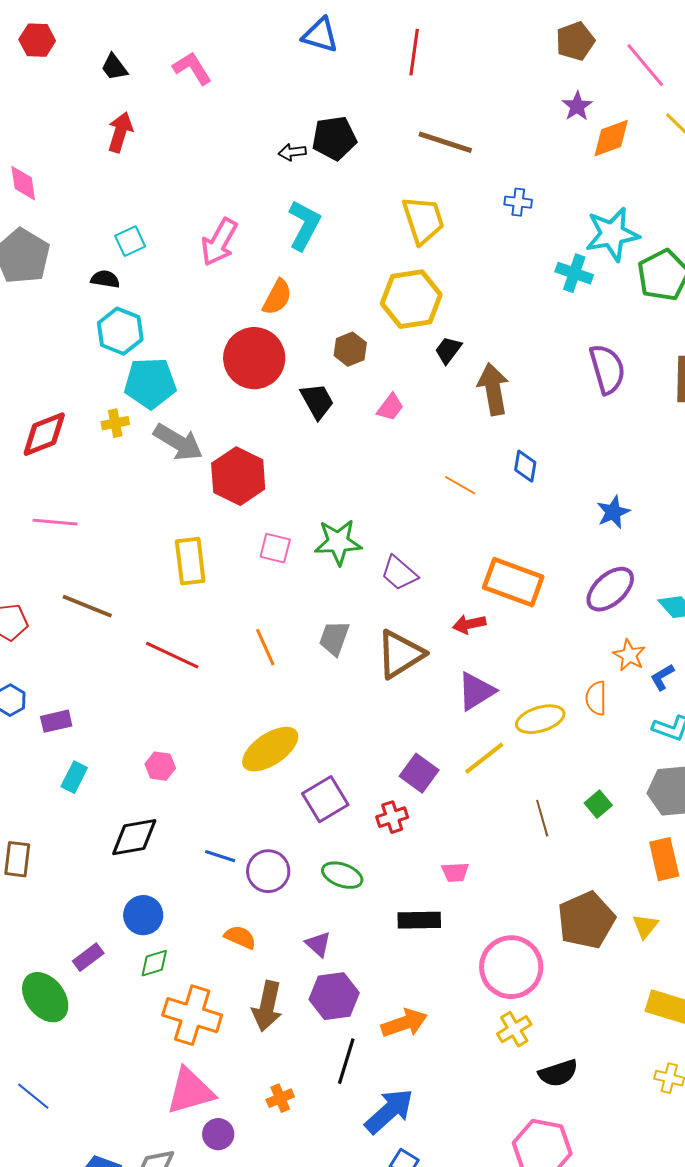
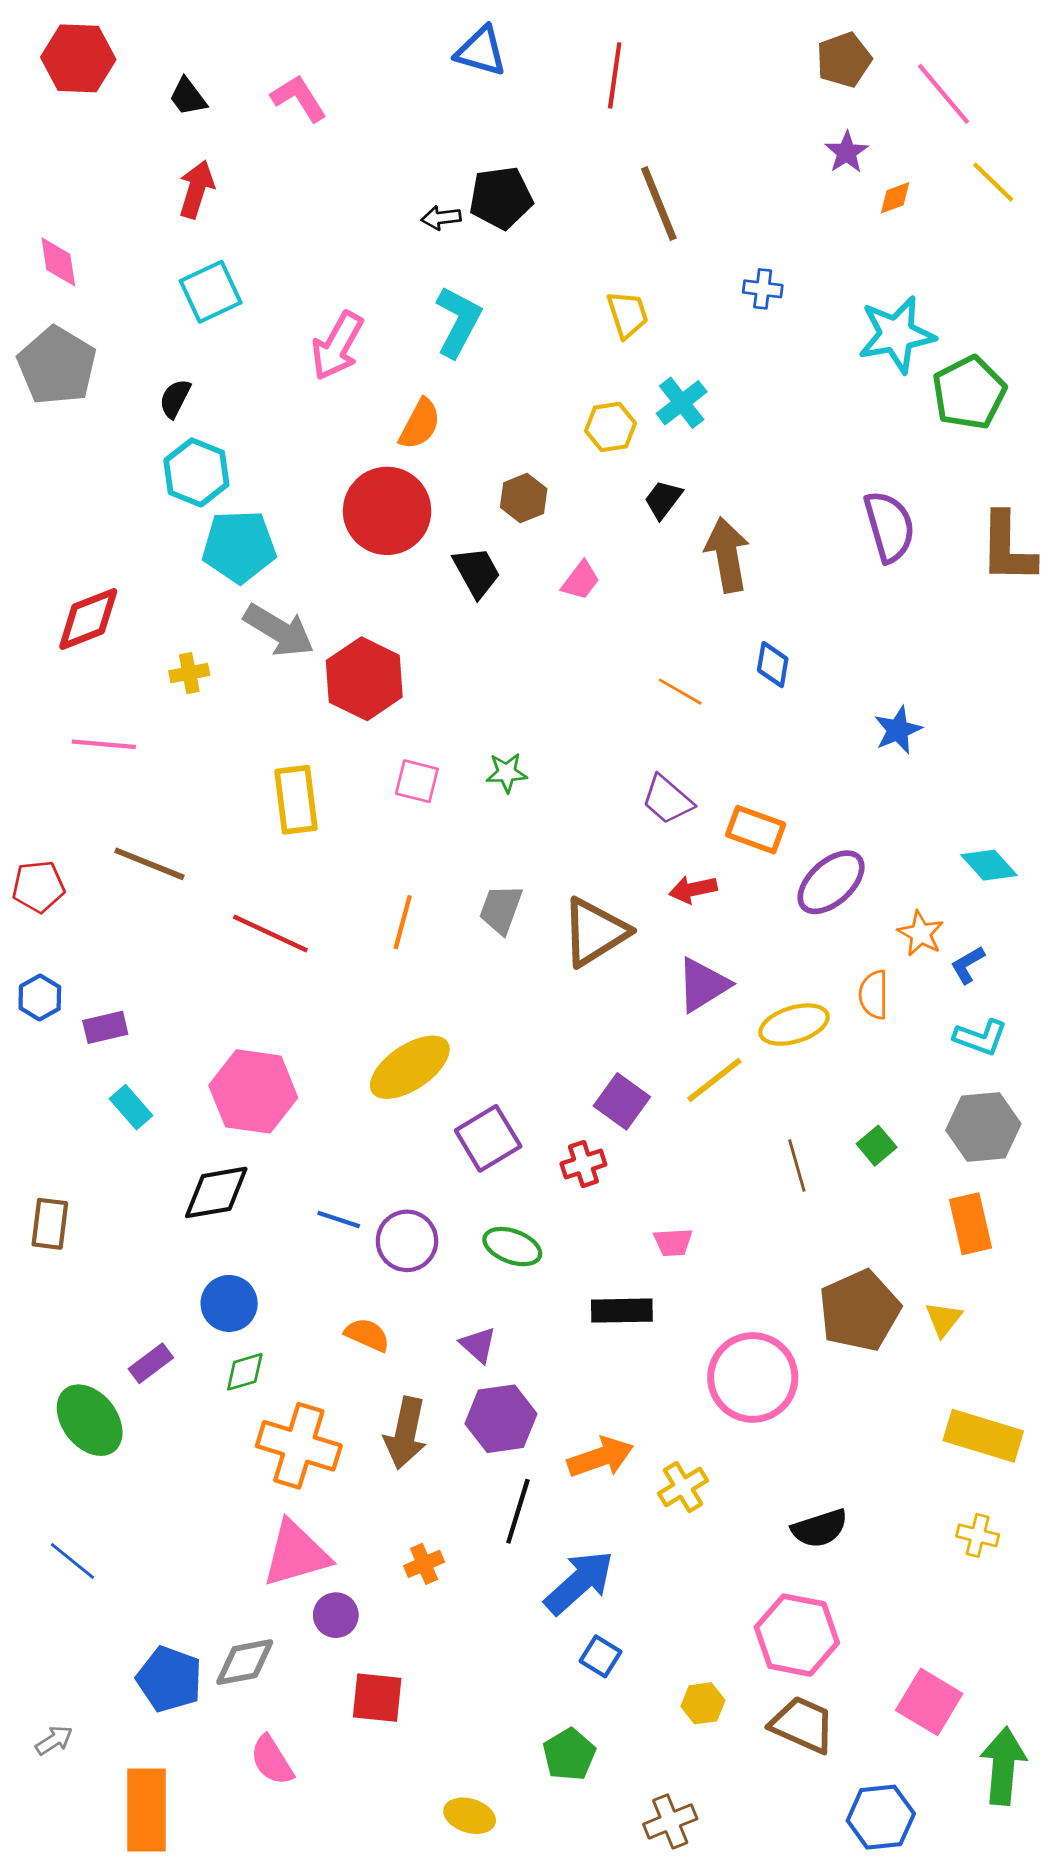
red hexagon: (37, 40) -> (78, 58), size x1.4
orange diamond: (611, 138) -> (895, 198), size x0.6
brown line: (445, 142) -> (659, 203), turned 50
yellow trapezoid: (423, 220) -> (628, 314), size x0.7
cyan square: (130, 241) -> (211, 292), moved, size x1.4
cyan cross: (574, 273) -> (682, 403), moved, turned 33
black semicircle: (105, 279) -> (175, 398), turned -72
yellow hexagon: (411, 299) -> (610, 427), size x0.6
yellow cross: (115, 423) -> (189, 673), moved
green star: (338, 542) -> (507, 773), size x0.6
purple trapezoid: (399, 573) -> (667, 800), moved
orange rectangle: (513, 582) -> (756, 830), size x0.7
purple ellipse: (610, 589) -> (831, 882), moved
orange line: (265, 647) -> (403, 922), turned 39
pink hexagon: (160, 766) -> (253, 1091), size x2.0
cyan rectangle: (74, 777) -> (131, 1107), turned -68
yellow cross: (514, 1029) -> (683, 1487), moved

